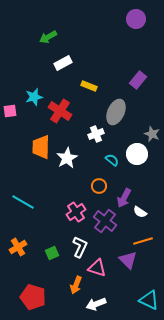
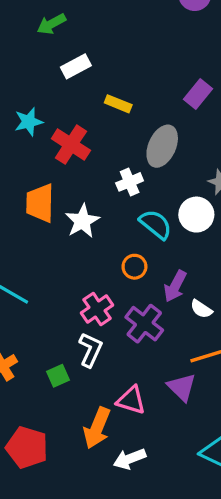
cyan semicircle: (112, 160) -> (156, 224), size x1.5
white L-shape: (80, 247) -> (91, 350), moved
orange arrow: (76, 285) -> (97, 428), size x1.4

